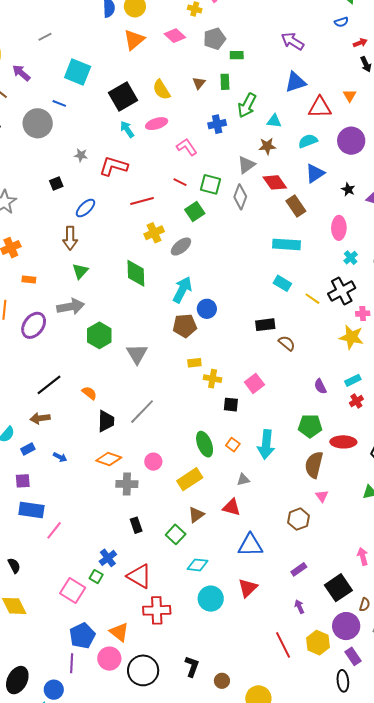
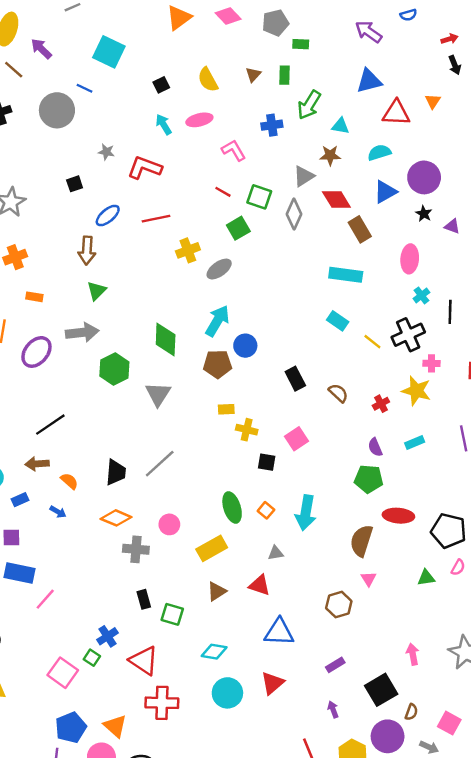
blue semicircle: (341, 22) -> (408, 15), moved
black square: (123, 97) -> (161, 85), size x0.5
purple circle: (351, 141) -> (424, 177), moved
red line: (142, 201) -> (156, 219), moved
green diamond: (136, 273) -> (166, 340), moved
black rectangle: (265, 325) -> (295, 379), moved, turned 66
orange semicircle: (89, 393) -> (69, 481), moved
red cross: (356, 401) -> (381, 404), moved
green pentagon: (310, 426) -> (369, 479), moved
green square: (176, 534) -> (172, 614), moved, turned -30

